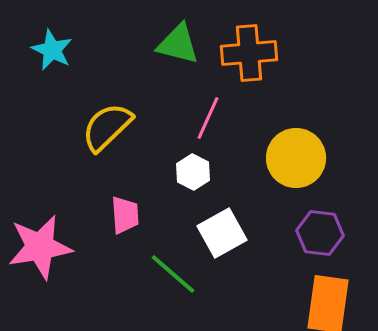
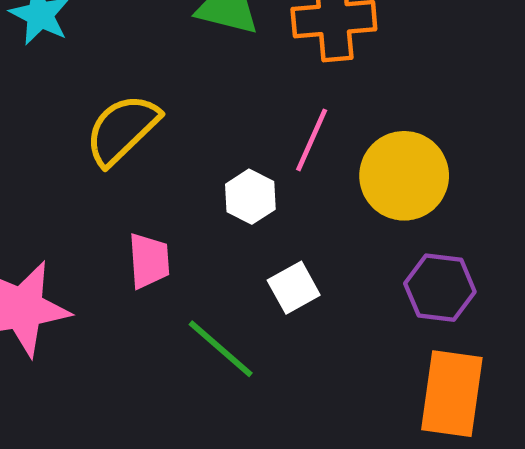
pink line: (208, 118) -> (312, 140), moved
white square: (222, 233) -> (294, 288), size x0.7

